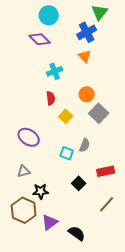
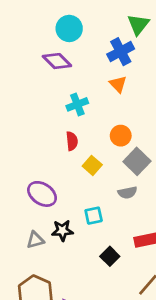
gray semicircle: (85, 145) -> (127, 193), moved, turned 56
cyan square: (67, 153) -> (94, 216), turned -32
black star: (41, 191) -> (62, 231), moved

